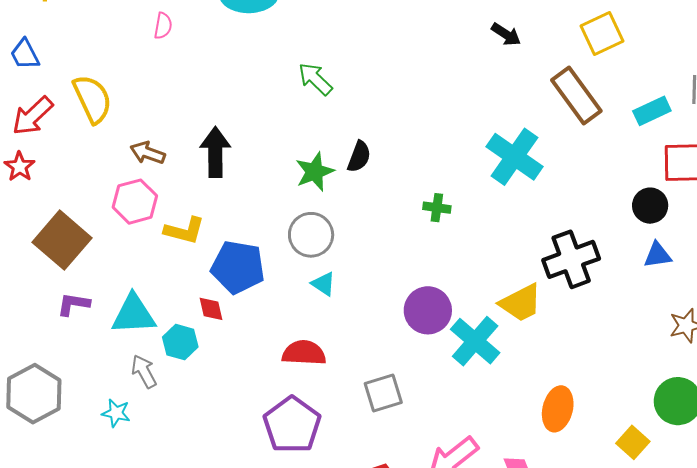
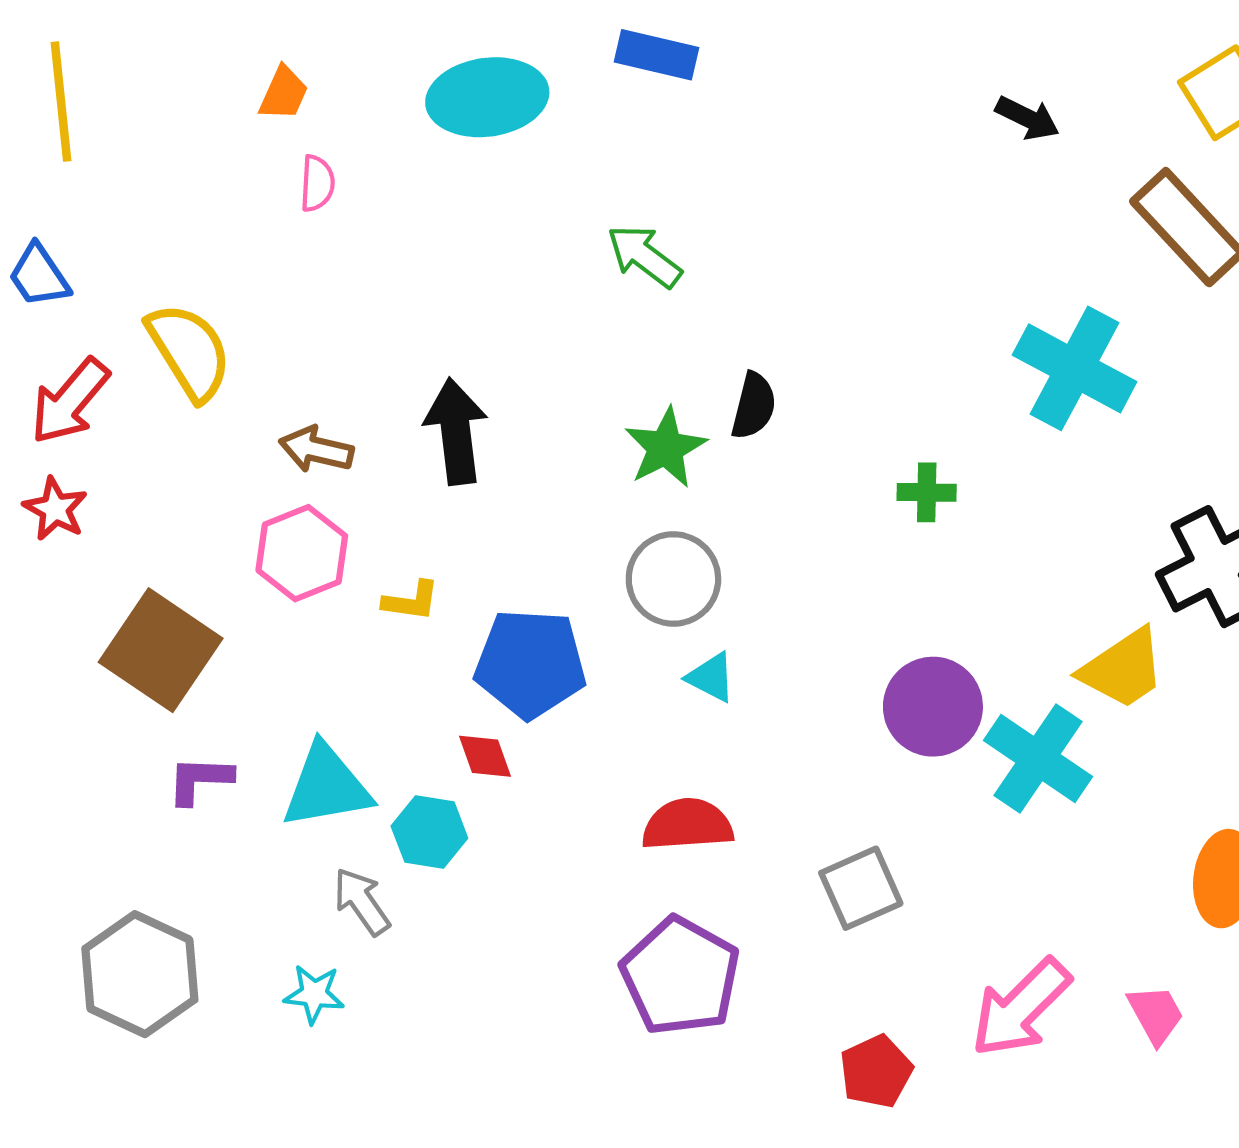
yellow L-shape: (184, 231) -> (411, 601), size x0.7

